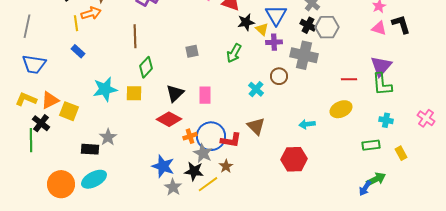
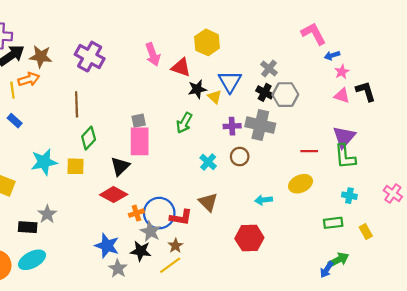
purple cross: (274, 42) -> (232, 126), moved
brown circle: (279, 76) -> (240, 157), moved
pink rectangle: (205, 95) -> (140, 141), moved, size x1.5
yellow line: (208, 184) -> (170, 265), moved

